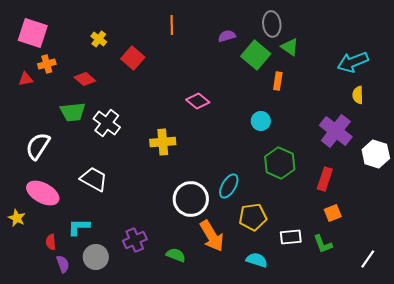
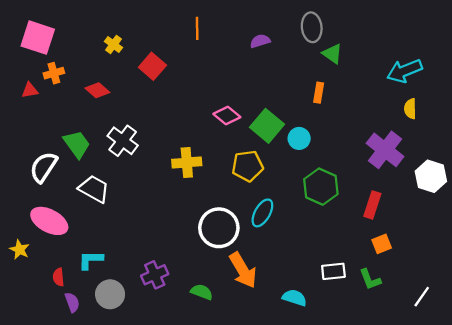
green square: (256, 55) -> (267, 126), moved
green trapezoid: (73, 112) -> (77, 144), moved, turned -120
white trapezoid: (94, 179) -> (94, 189), moved
yellow pentagon: (253, 217) -> (248, 166), moved

